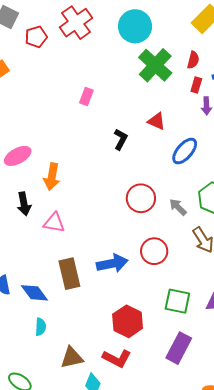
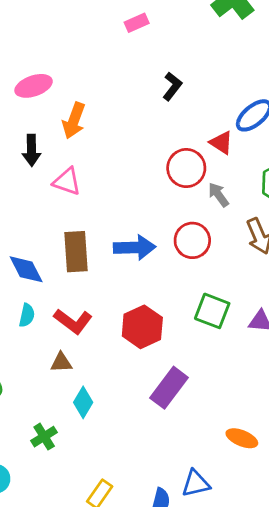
pink rectangle: (86, 97) -> (137, 23), turned 36
red triangle: (157, 121) -> (221, 143), moved
gray arrow: (178, 207) -> (218, 195), moved
purple rectangle: (179, 348) -> (169, 388), moved
brown triangle: (72, 358) -> (61, 362), size x0.7
red L-shape: (117, 358) -> (73, 321), moved

